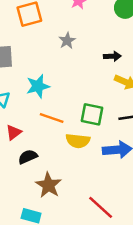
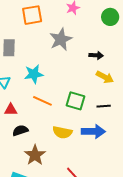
gray star: (67, 41) -> (61, 39), size x1.6
red triangle: (14, 132) -> (11, 110), turned 32
yellow semicircle: (78, 141) -> (62, 132), moved

